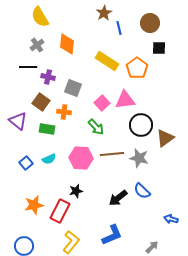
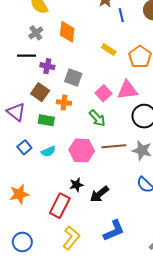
yellow rectangle: (107, 61) -> (109, 49), size x0.6
blue square: (26, 163) -> (24, 147), moved
black arrow: (118, 198) -> (99, 194), moved
orange star: (34, 205) -> (19, 194), moved

